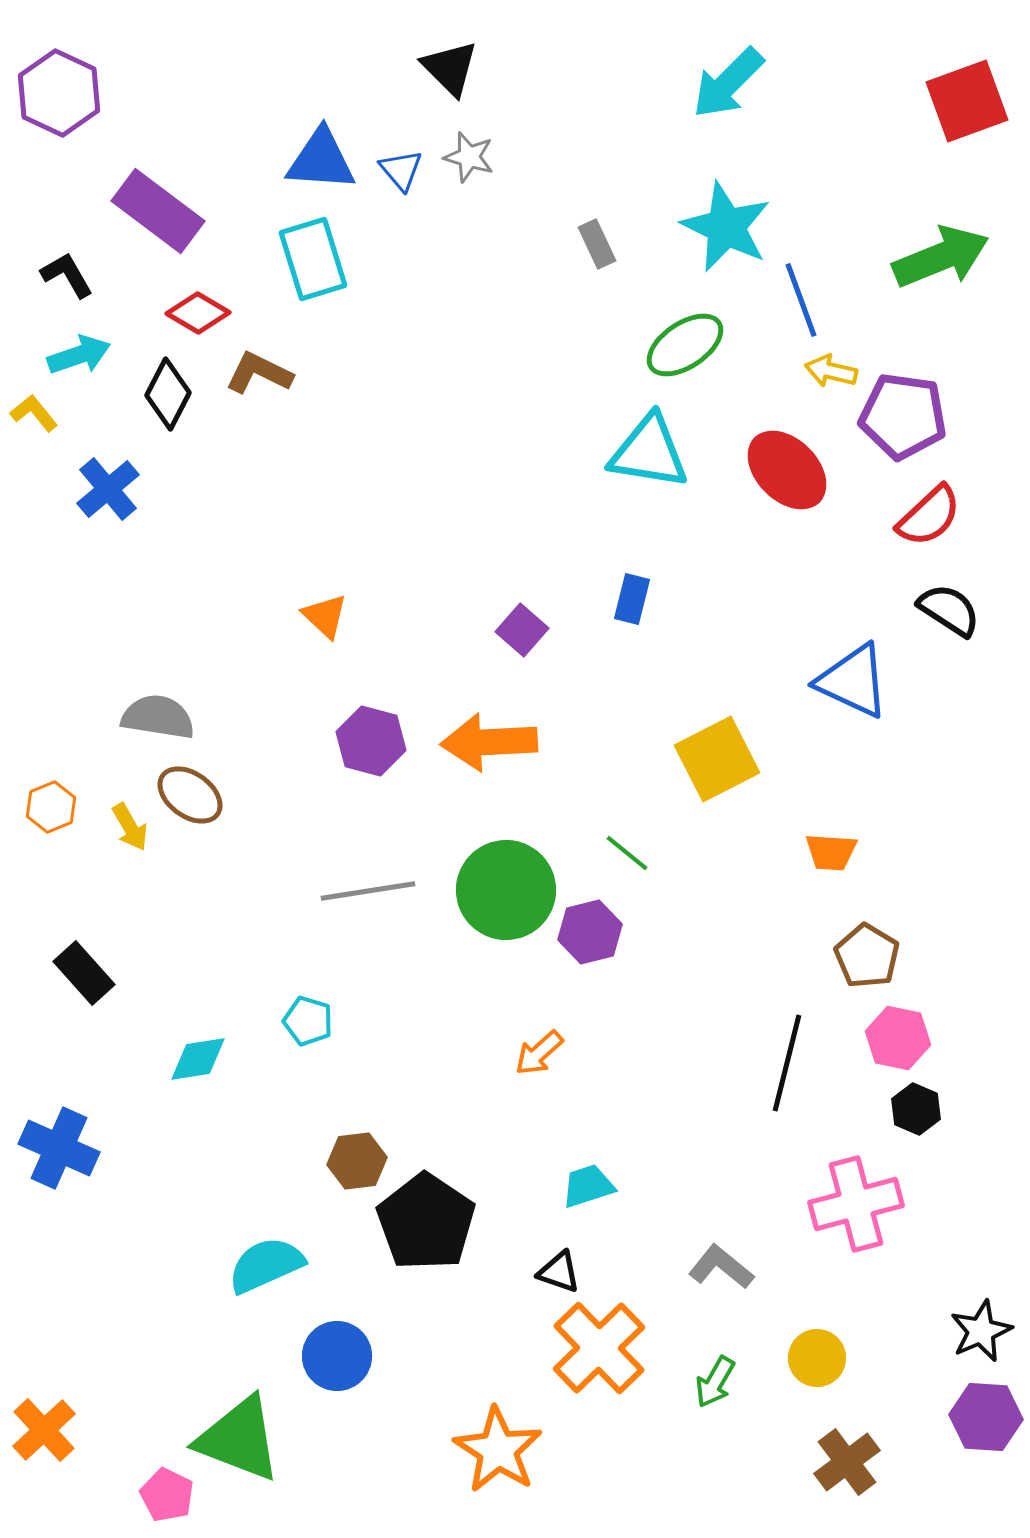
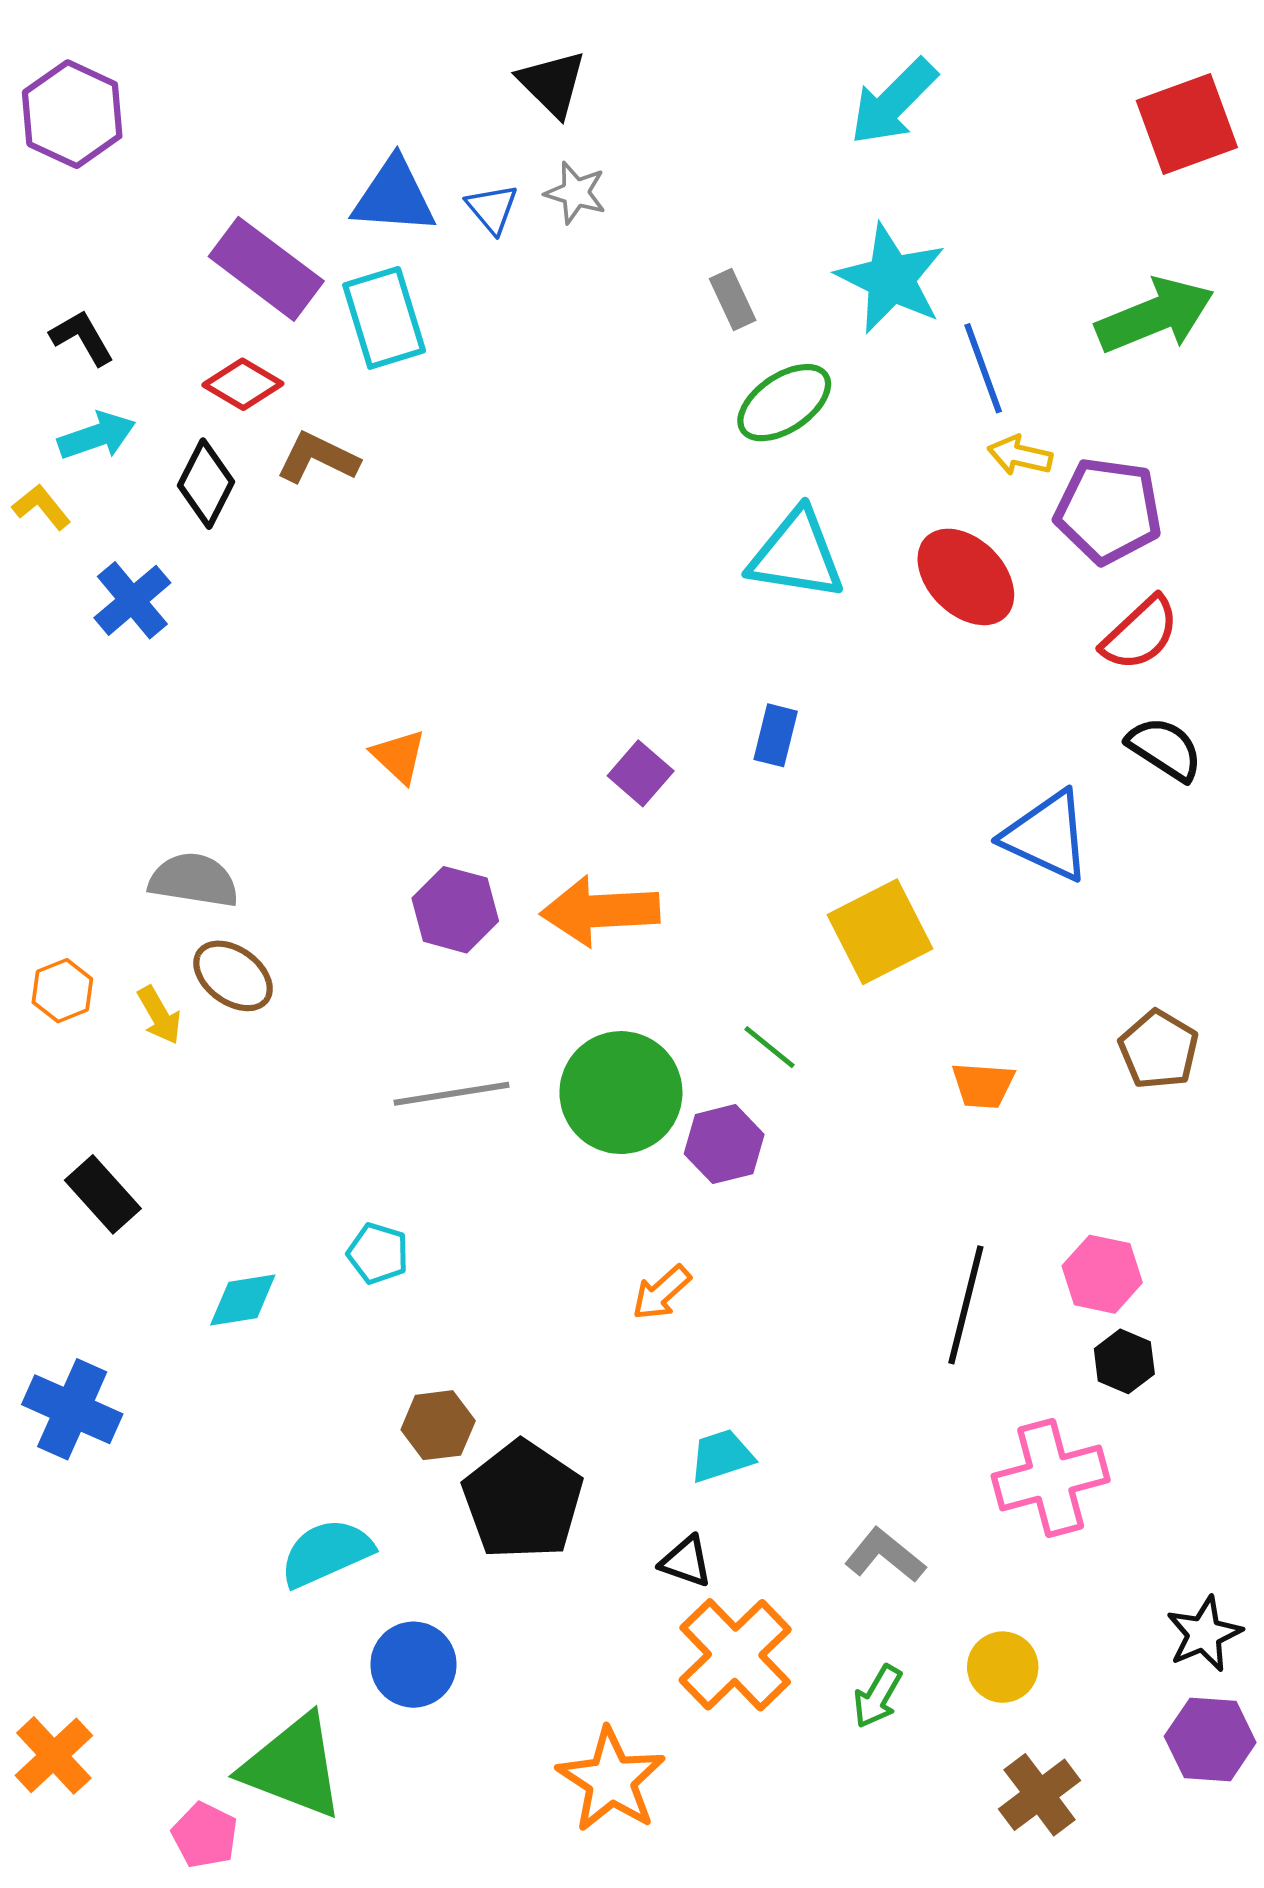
purple rectangle: (158, 211) -> (266, 269), moved
green ellipse: (685, 345) -> (784, 403), moved
orange trapezoid: (831, 852) -> (983, 1085), moved
brown pentagon: (867, 956) -> (1159, 1050), moved

